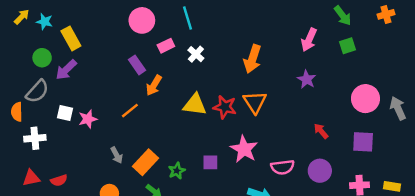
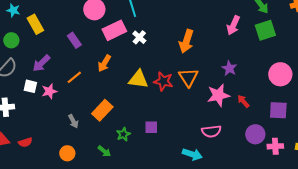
pink rectangle: (166, 46) -> (114, 30), size x1.6
green square: (347, 46) -> (265, 30), size x1.5
purple rectangle: (137, 65) -> (74, 40), moved
purple arrow: (66, 70) -> (41, 63), moved
purple star: (307, 79) -> (229, 68), moved
orange line: (130, 111) -> (74, 77), moved
pink star: (244, 149) -> (218, 95), moved, turned 30
orange rectangle: (145, 162) -> (102, 110), moved
purple circle: (320, 171) -> (255, 134), moved

